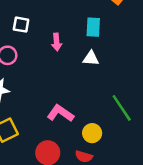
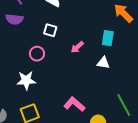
pink arrow: (57, 42) -> (77, 47), turned 48

